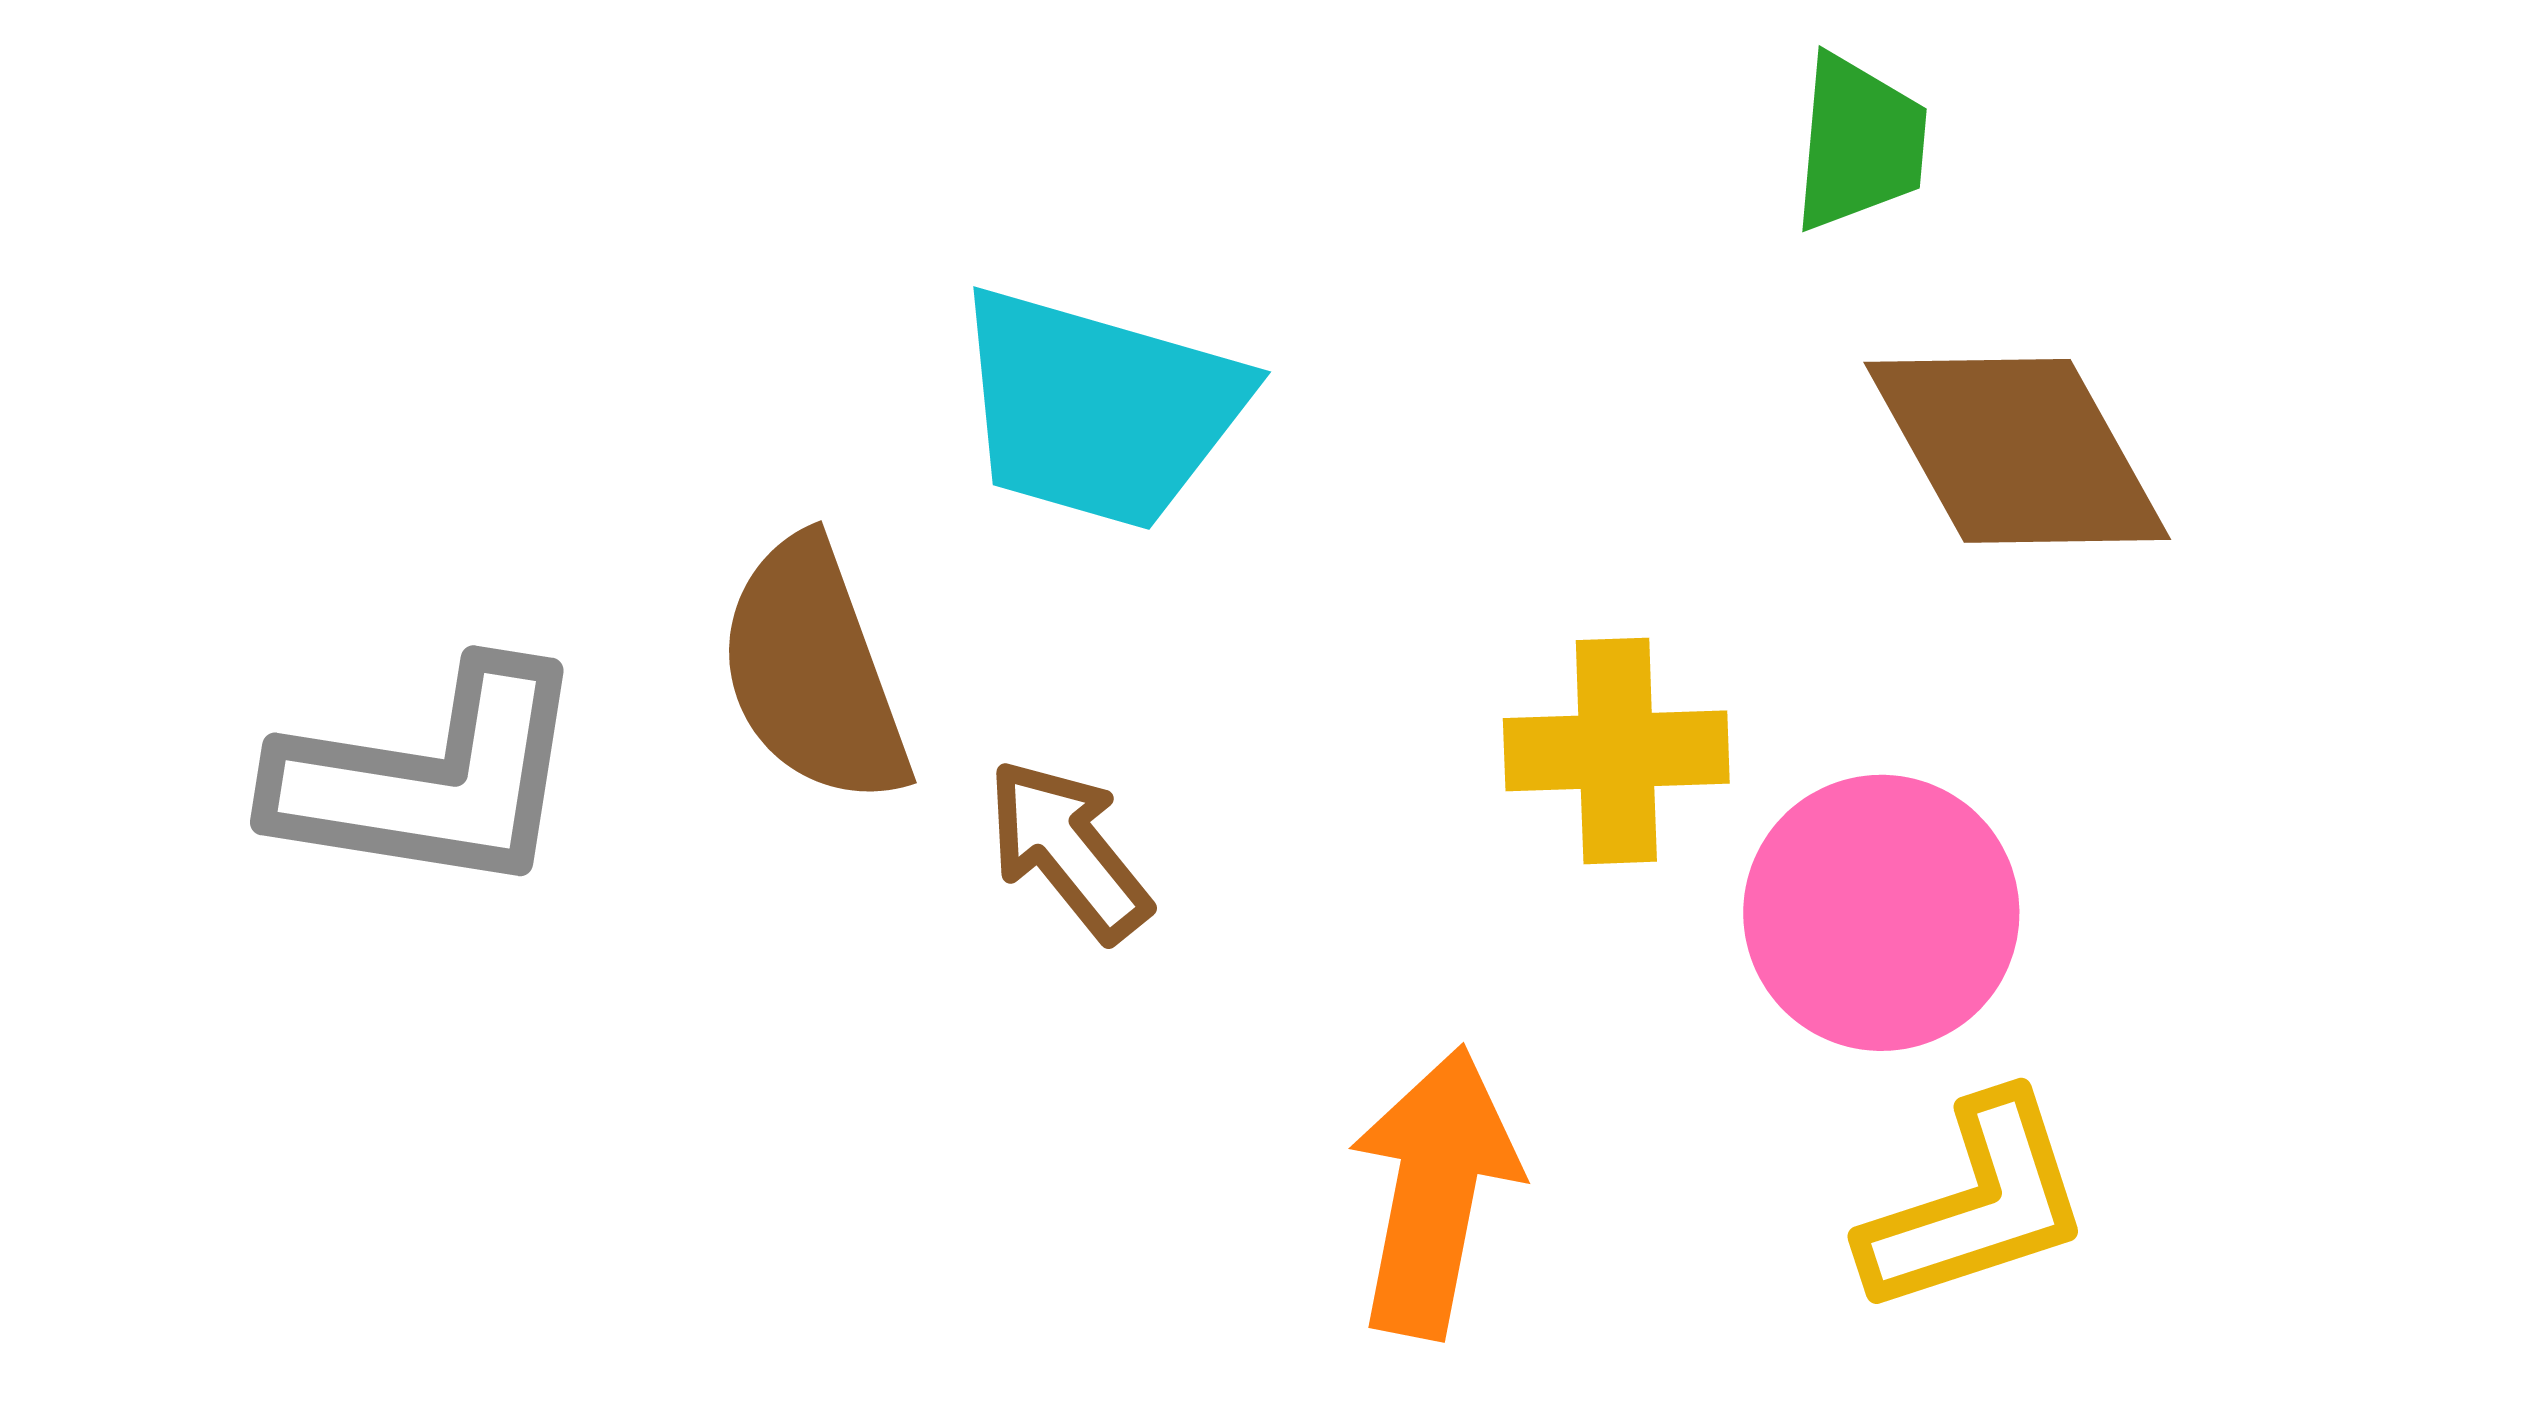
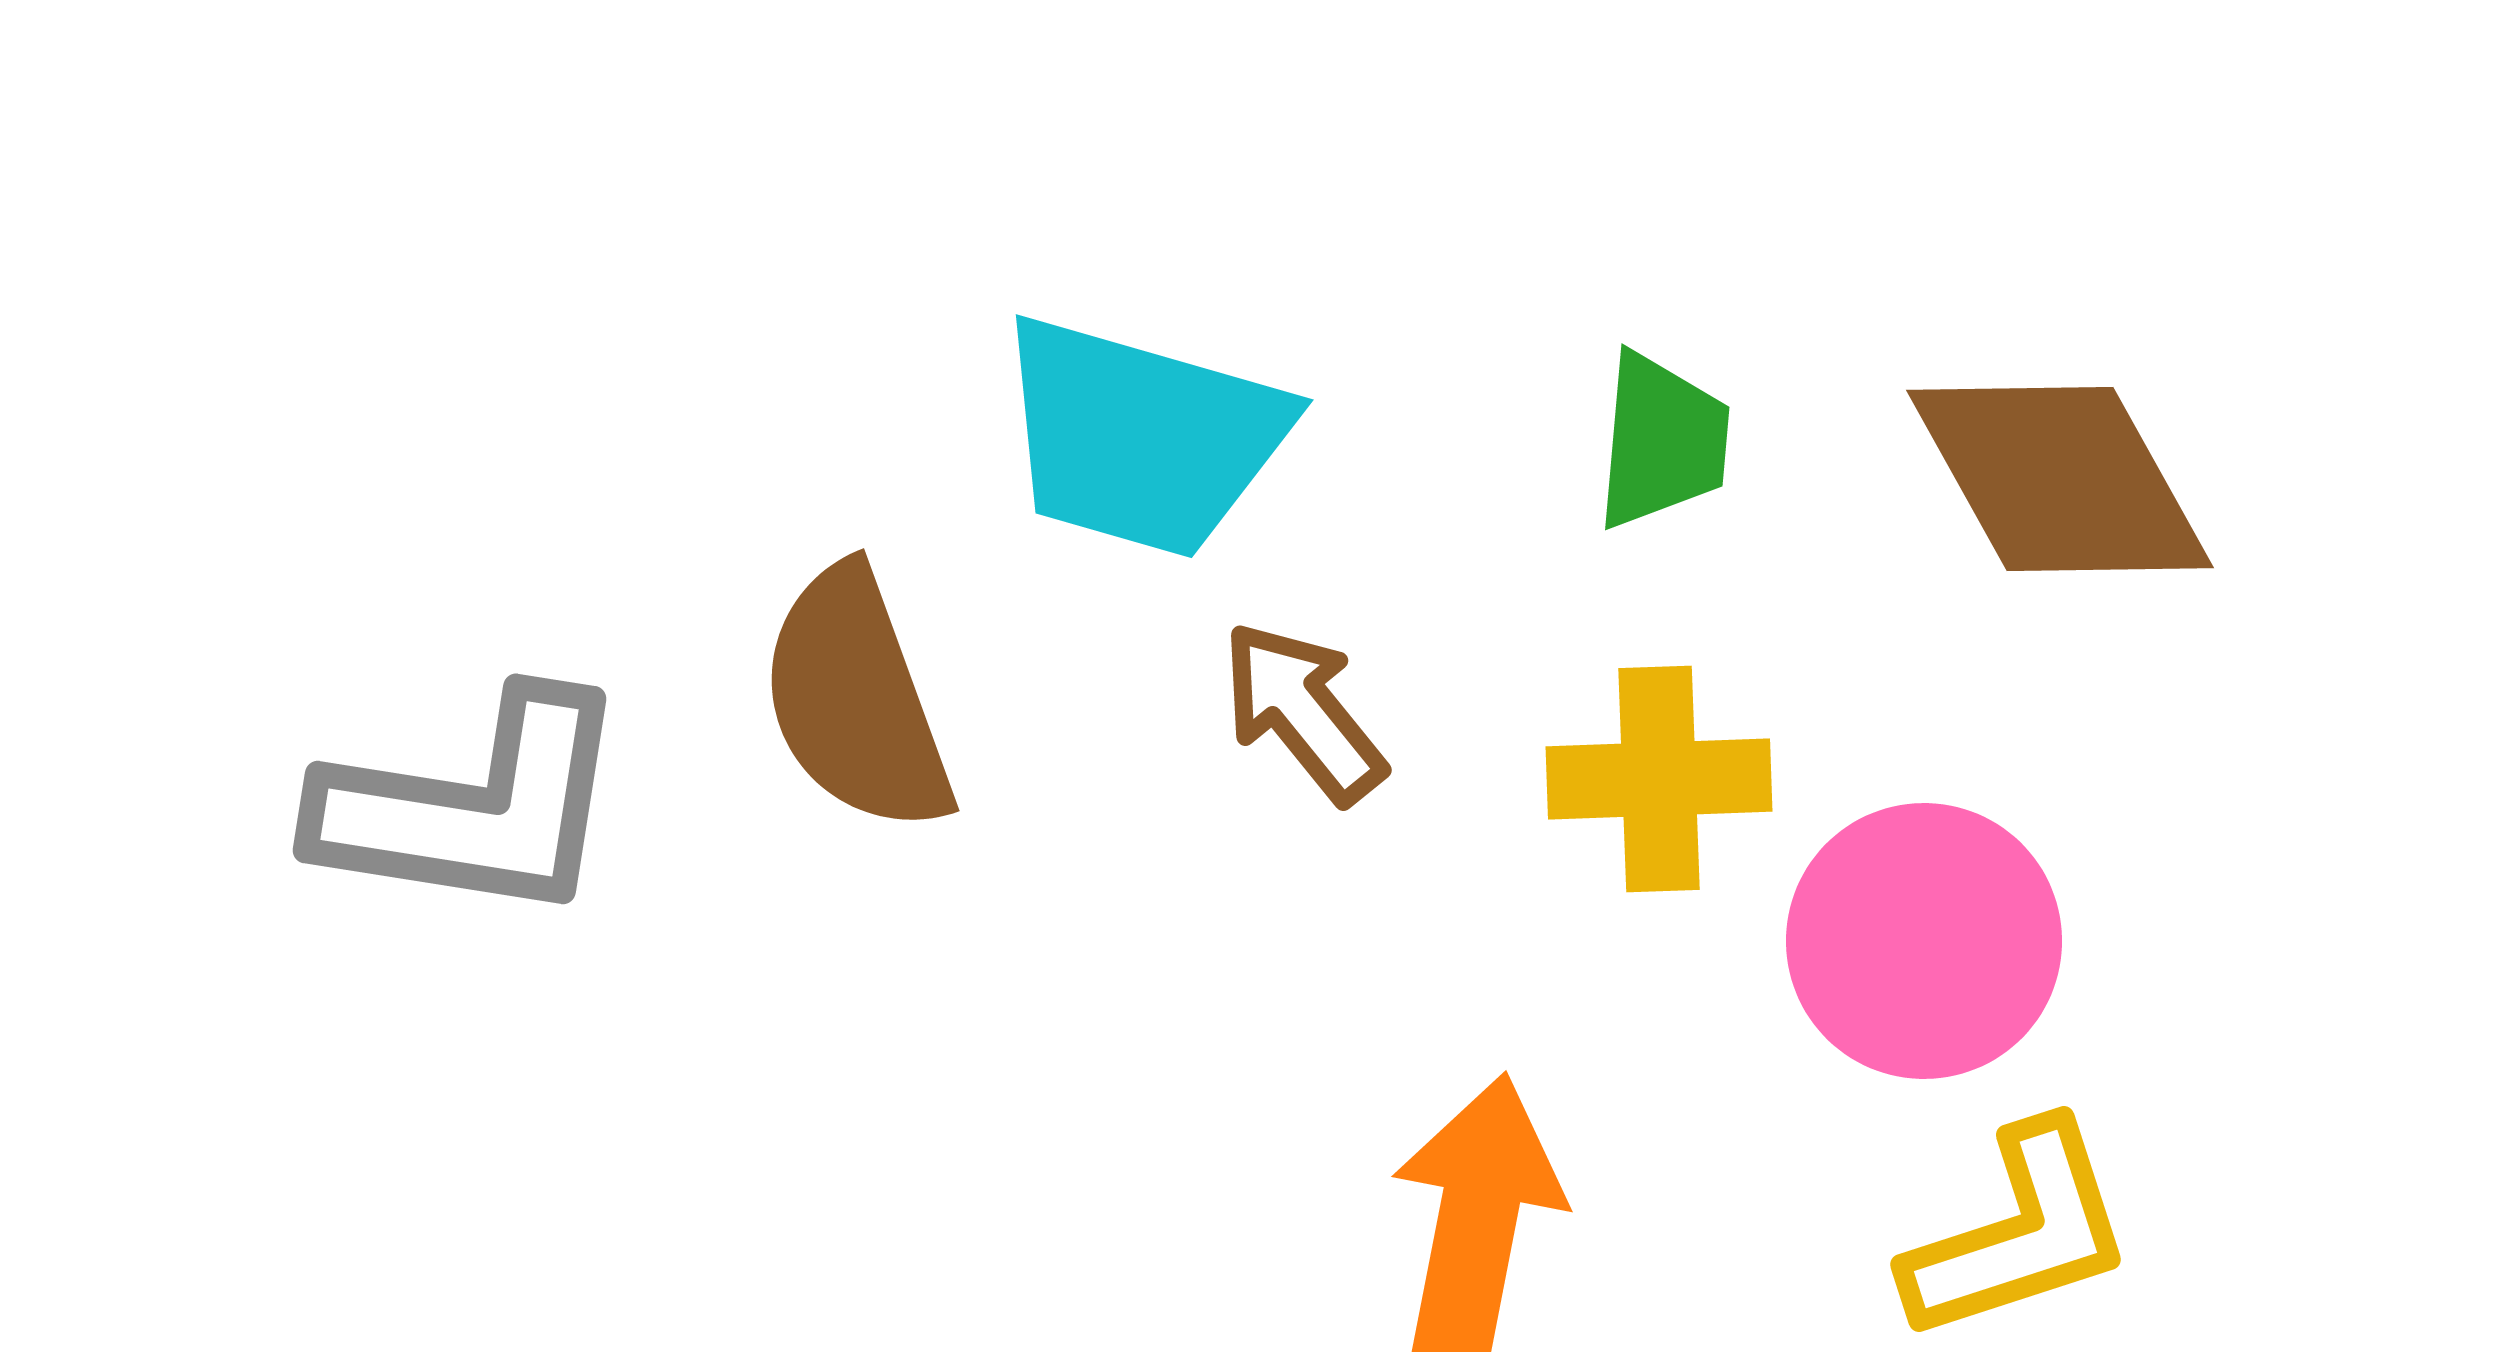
green trapezoid: (1859, 143) -> (1662, 441), moved
brown arrow: (1068, 850) -> (1303, 712), moved

